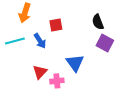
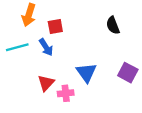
red square: (56, 25) -> (55, 26), moved
purple square: (105, 43) -> (128, 73), moved

